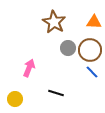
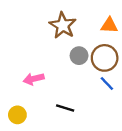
pink arrow: (29, 68) -> (34, 79), turned -126

